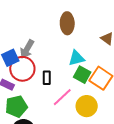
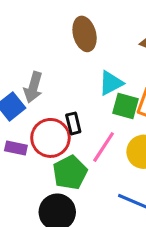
red circle: (22, 69) -> (50, 138), moved
green pentagon: (16, 106) -> (70, 173), moved

